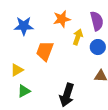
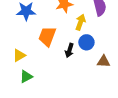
blue circle: (98, 47) -> (86, 42), moved
black arrow: (67, 95) -> (69, 50), moved, size x0.6

